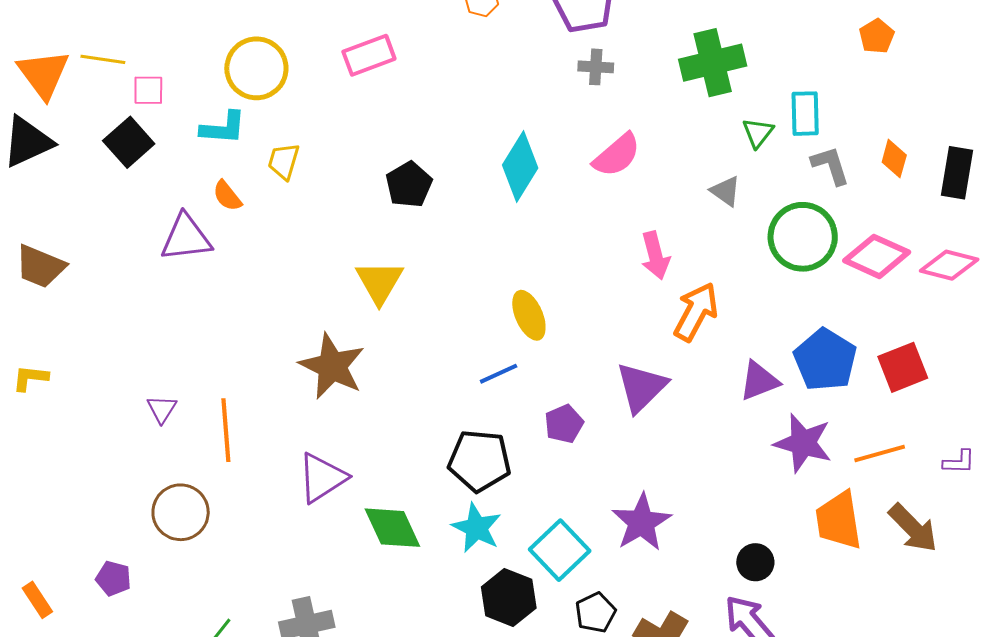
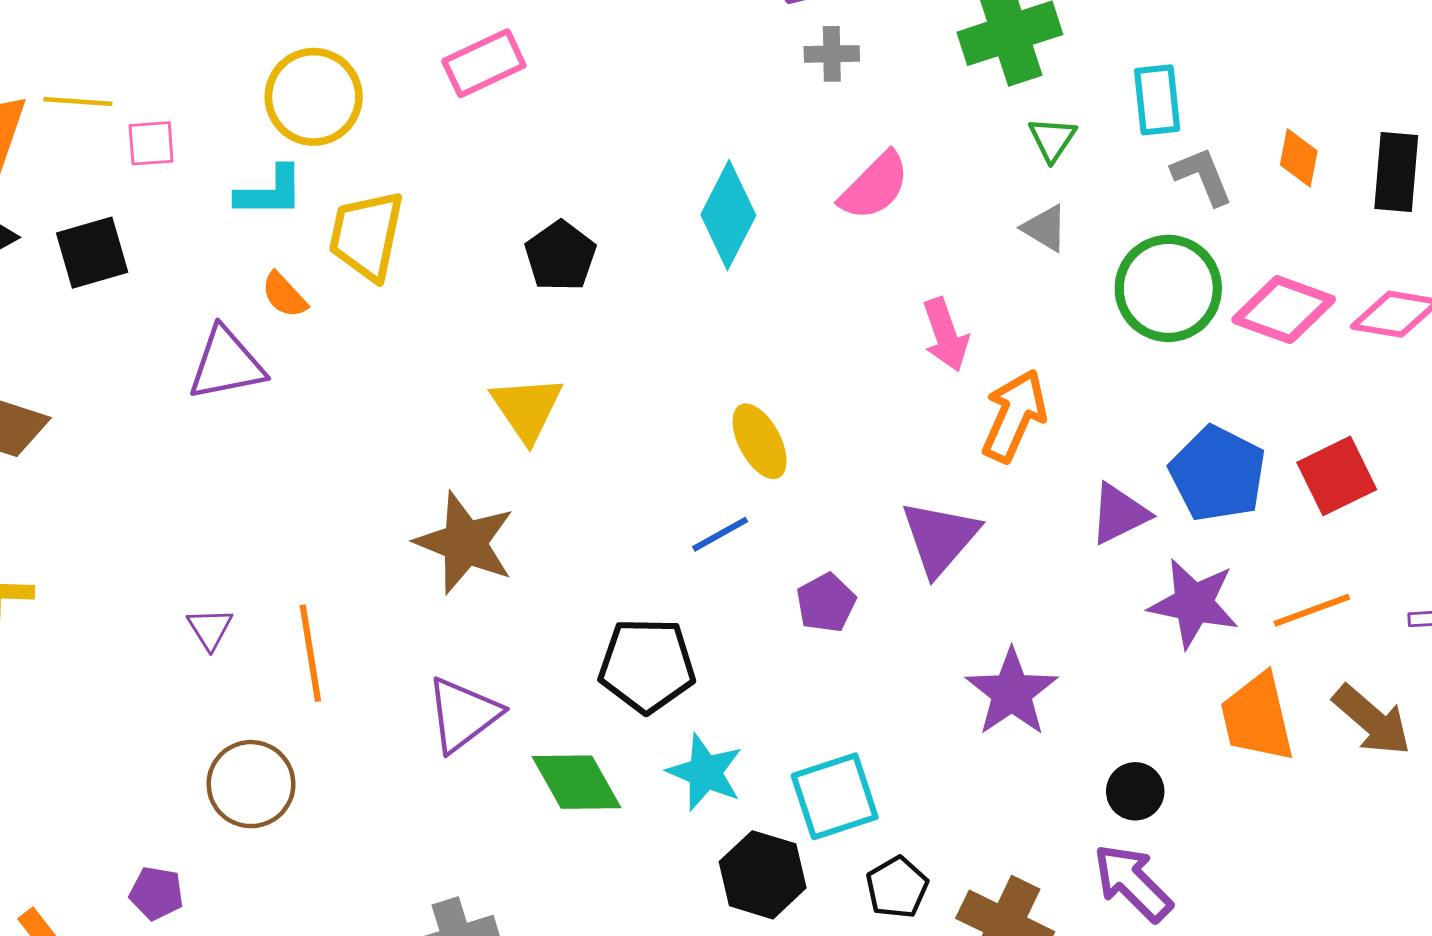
green triangle: (758, 133) -> (1052, 139), moved
black square: (129, 142) -> (92, 253), moved, turned 30
yellow trapezoid: (284, 161) -> (366, 235), size x1.6
black pentagon: (479, 461) -> (647, 665), moved
purple star: (641, 522) -> (1012, 692), moved
cyan square: (560, 550) -> (835, 796), turned 30

